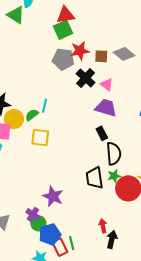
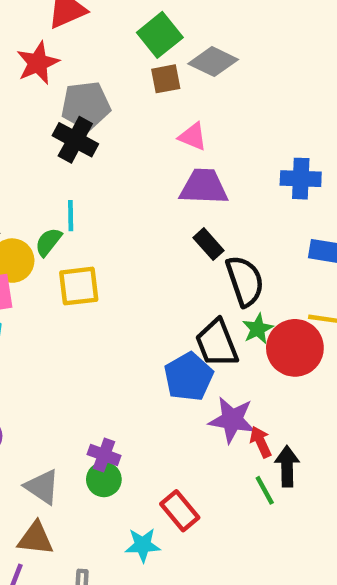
green square: (63, 30) -> (160, 35), moved
red star: (80, 51) -> (38, 63), moved
black cross: (86, 78) -> (75, 140), moved
purple star: (53, 196) -> (232, 420), moved
green circle: (38, 223) -> (104, 479), moved
blue pentagon: (50, 234) -> (189, 377), moved
green line: (72, 243) -> (265, 490), moved

